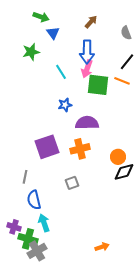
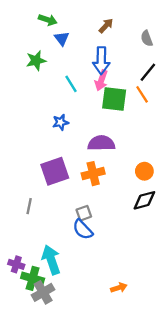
orange line: (122, 81) -> (142, 94), turned 35
blue star: (65, 105) -> (61, 122), moved
orange circle: (118, 157) -> (144, 171), moved
blue semicircle: (34, 200) -> (83, 229), moved, turned -30
cyan arrow: (44, 223) -> (51, 260), size x1.4

